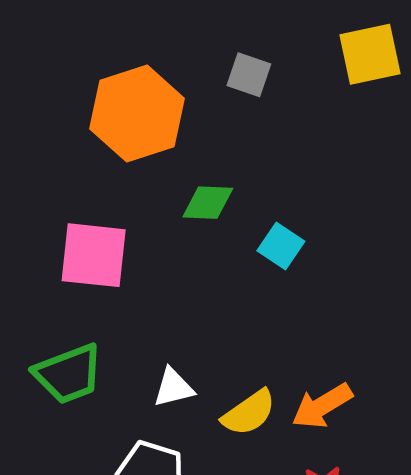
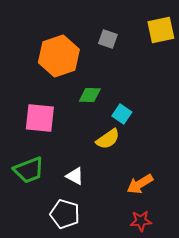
white triangle: (174, 388) -> (75, 176), turned 42
yellow semicircle: (249, 413) -> (108, 139), moved

